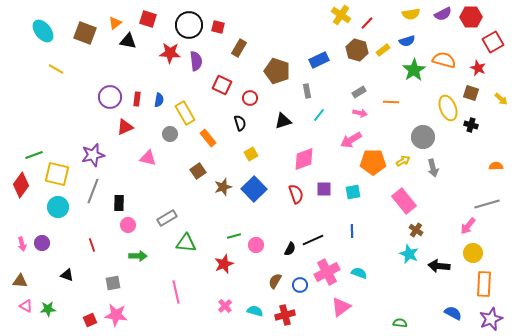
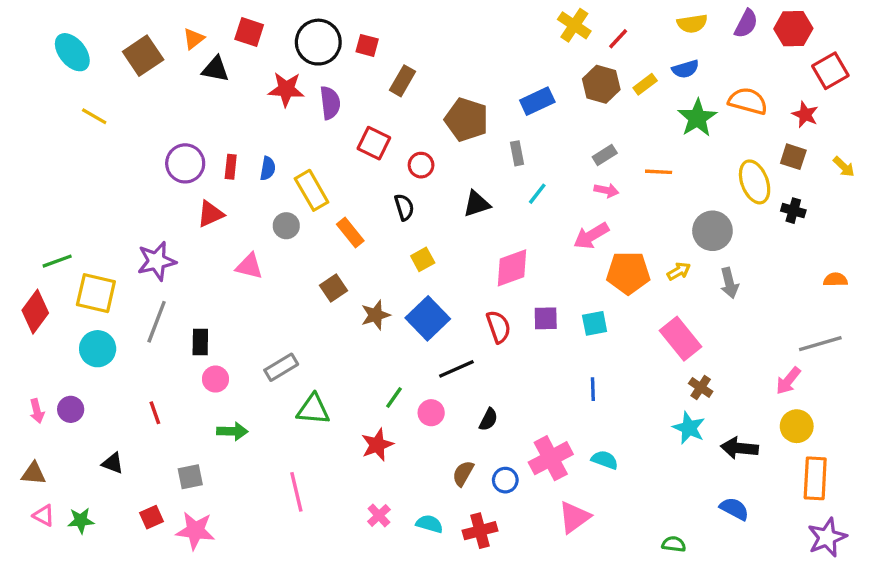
purple semicircle: (443, 14) -> (746, 24), turned -36
brown square: (85, 33) -> (143, 56), turned 35
green line: (234, 236) -> (394, 398), turned -40
black line: (313, 240) -> (456, 369), moved
blue semicircle: (453, 313) -> (734, 509), moved
red square: (90, 320) -> (151, 517), moved

